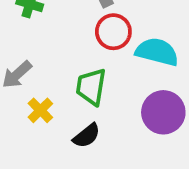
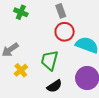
black semicircle: (87, 136) -> (54, 86), moved

